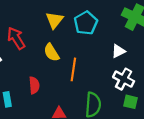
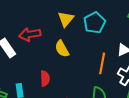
red arrow: (16, 38) -> (30, 34), turned -70
orange line: (73, 69) -> (102, 63), moved

